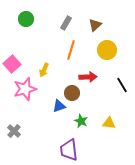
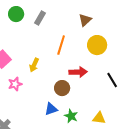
gray rectangle: (66, 23) -> (40, 18), moved
pink star: (25, 89) -> (15, 84), size x0.6
blue triangle: (59, 106) -> (51, 109), moved

